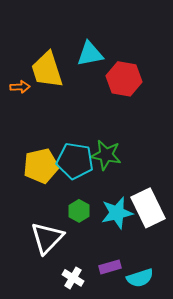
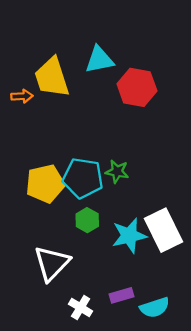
green star: (106, 155) -> (117, 171), size x0.7
green hexagon: (79, 211) -> (87, 220), moved

